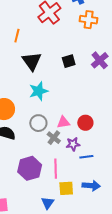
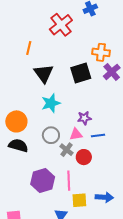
orange cross: (89, 20) -> (101, 52), moved
black square: (69, 61) -> (81, 73), size x1.5
red circle: (85, 123) -> (84, 157), moved
purple star: (73, 144) -> (84, 118), moved
blue line: (86, 157) -> (98, 135), moved

